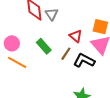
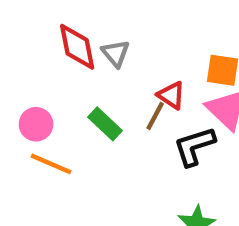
brown line: (66, 54) -> (155, 116), moved
black L-shape: (84, 61) -> (194, 146), turned -40

